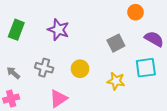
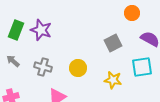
purple star: (58, 30) -> (41, 30), moved
gray arrow: (13, 73) -> (13, 61), moved

